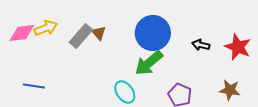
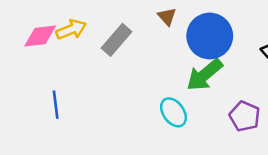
brown triangle: (99, 33) -> (167, 17), moved
blue line: (34, 86) -> (56, 105), turned 75

